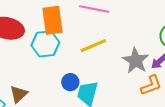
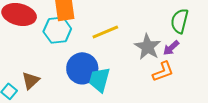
blue circle: (70, 82) -> (82, 68), size x1.8

